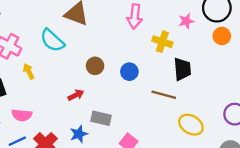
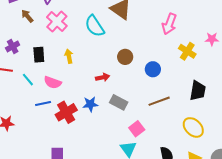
black trapezoid: (182, 69) -> (198, 91), moved
yellow arrow: (29, 71) -> (69, 56), moved
brown line: (164, 95) -> (159, 101), moved, turned -50
blue star: (79, 134) -> (90, 104), moved

